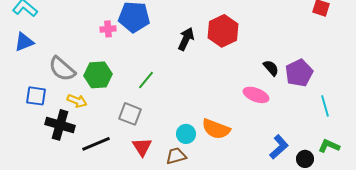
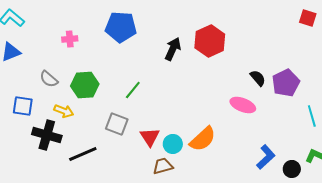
pink cross: (108, 29) -> (70, 39), moved
gray semicircle: (62, 69) -> (49, 79), size x0.7
orange semicircle: (216, 129) -> (203, 139), turned -64
red triangle: (142, 147) -> (150, 137), moved

